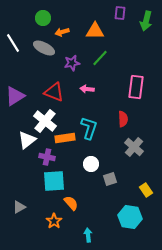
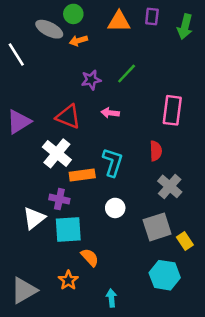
green circle: (43, 18) -> (73, 14), moved
orange triangle: (95, 31) -> (119, 22), moved
gray ellipse: (44, 48) -> (49, 29), moved
white triangle: (27, 140) -> (34, 218), moved
gray square: (110, 179) -> (157, 227), moved, size x1.6
gray triangle: (19, 207) -> (24, 290), moved, size x1.6

